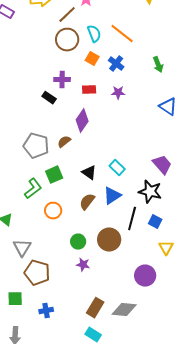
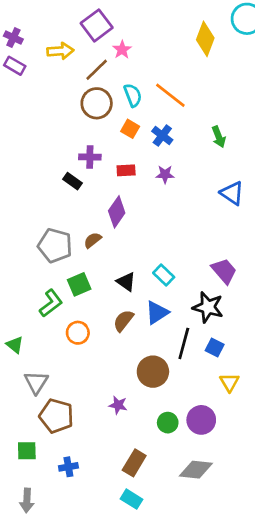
green circle: (78, 242) -> (168, 423), moved
gray diamond: (124, 310) -> (196, 470), moved

